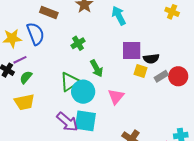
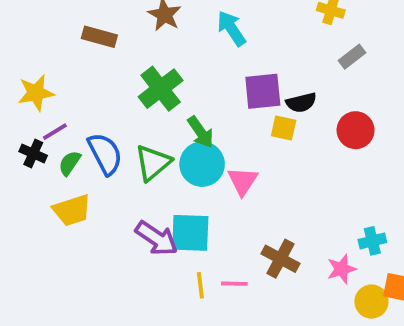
blue semicircle: (35, 34) -> (105, 154), moved
green cross: (78, 43) -> (161, 89), size x1.6
gray rectangle: (161, 76) -> (352, 57), moved
cyan circle: (83, 92) -> (202, 164), moved

